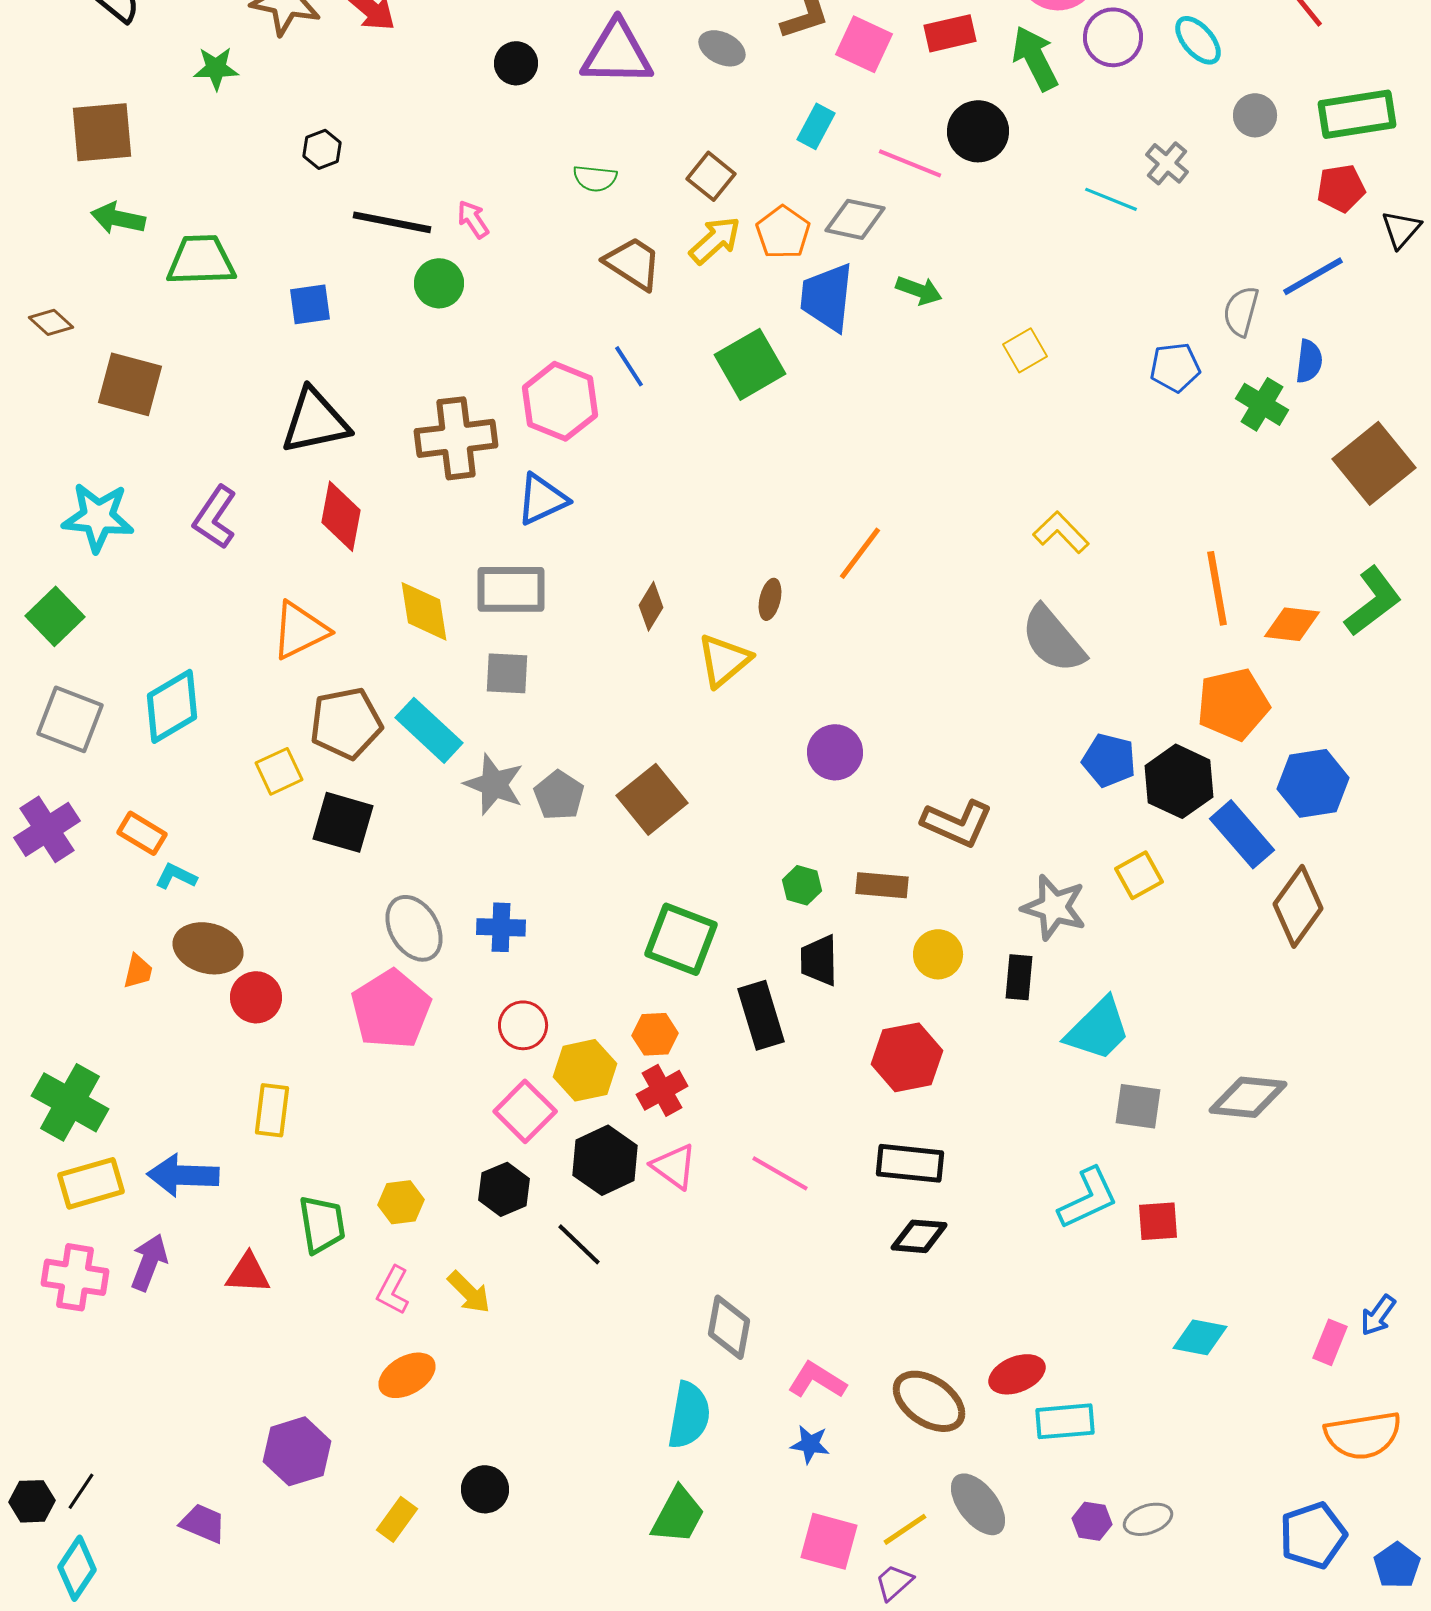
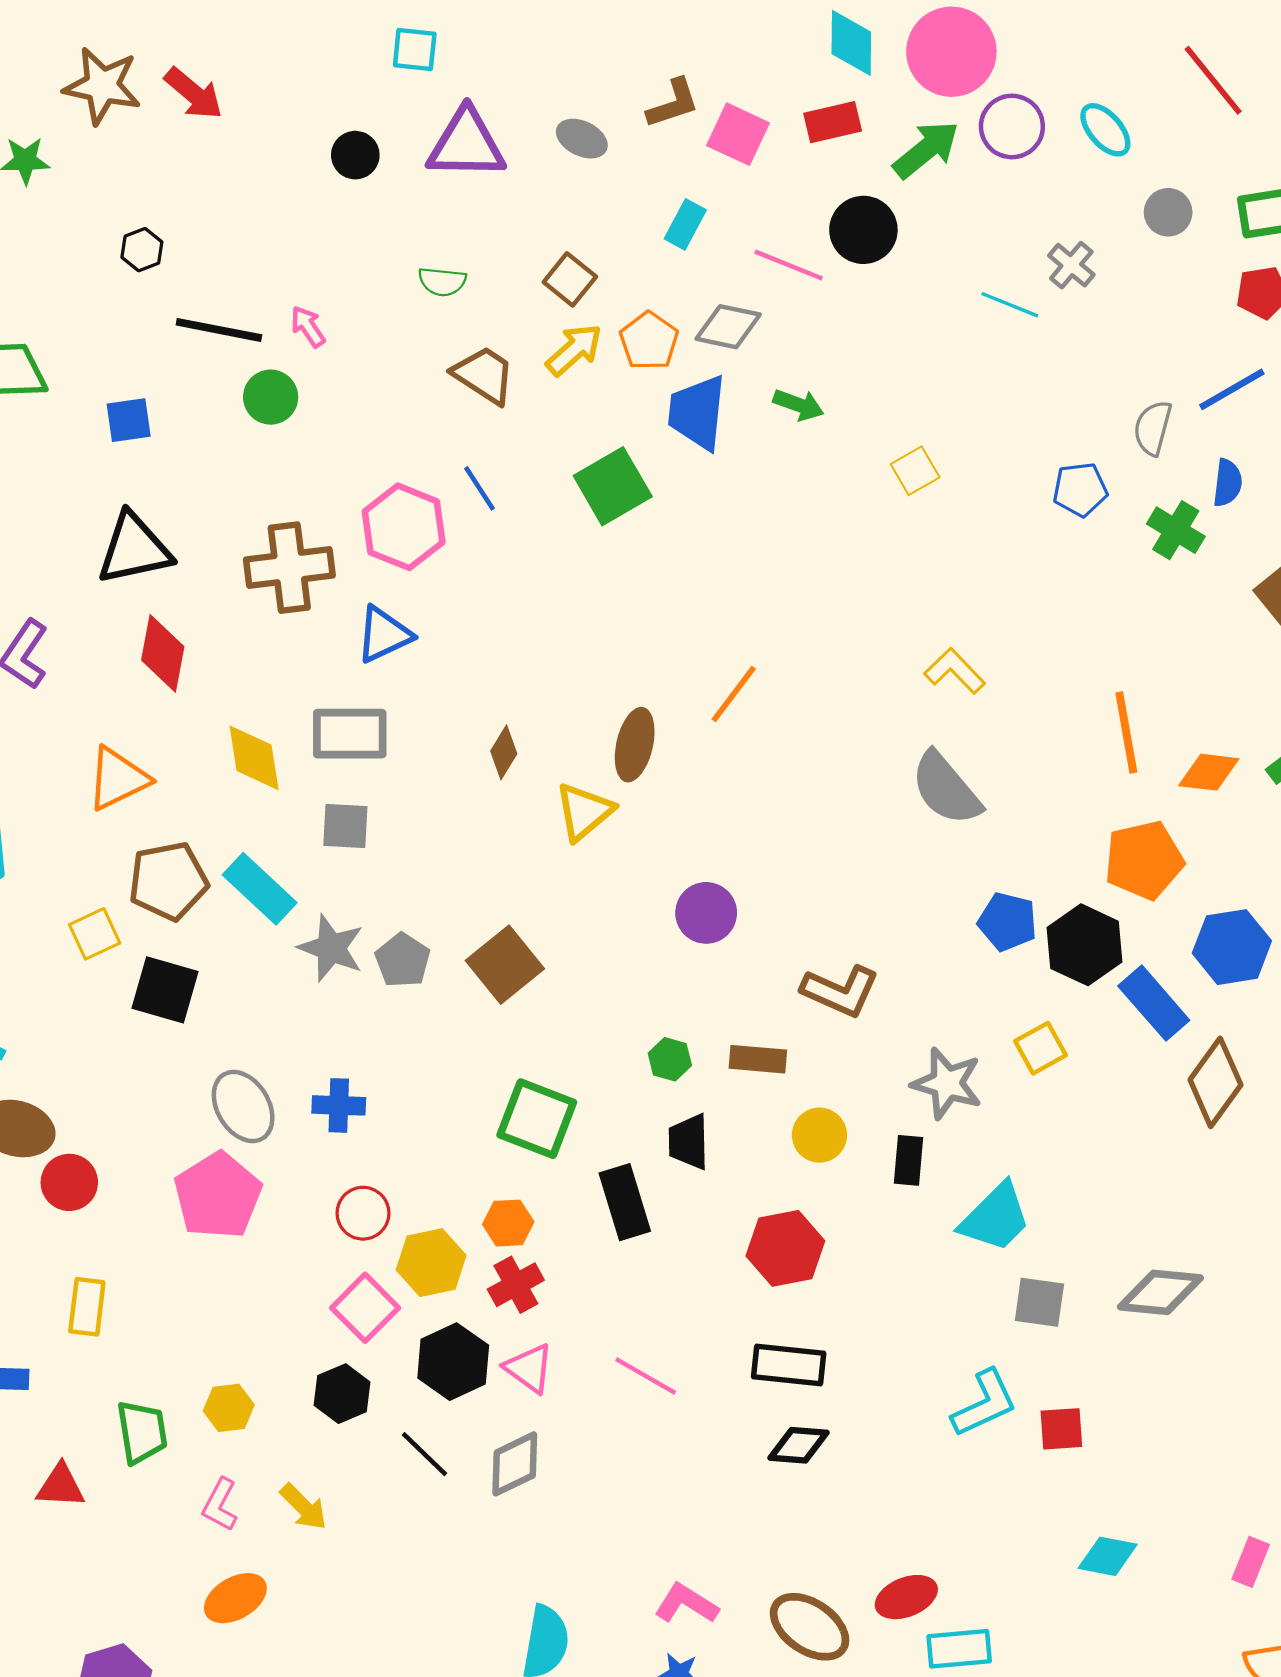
green arrow: (1035, 58) -> (926, 150), turned 78
brown ellipse: (770, 599) -> (635, 745), size x1.6
gray diamond: (729, 1327) -> (515, 1464), moved, turned 54

